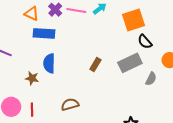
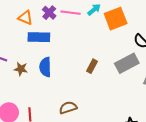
orange square: (134, 20) -> (116, 19), moved
brown star: (32, 78) -> (21, 69), moved

